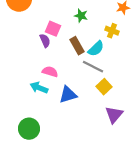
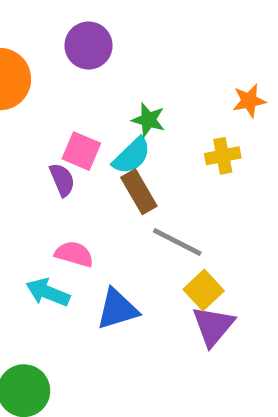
yellow cross: (112, 31) -> (223, 156), turned -32
cyan semicircle: (96, 49) -> (132, 156), moved
purple triangle: (114, 115) -> (213, 326), moved

